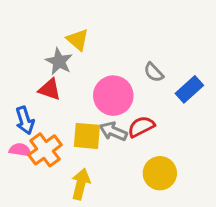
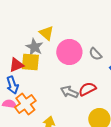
red triangle: (50, 89) -> (16, 65), moved, turned -42
pink circle: (113, 96) -> (69, 52), moved
yellow square: (87, 136) -> (30, 62), moved

